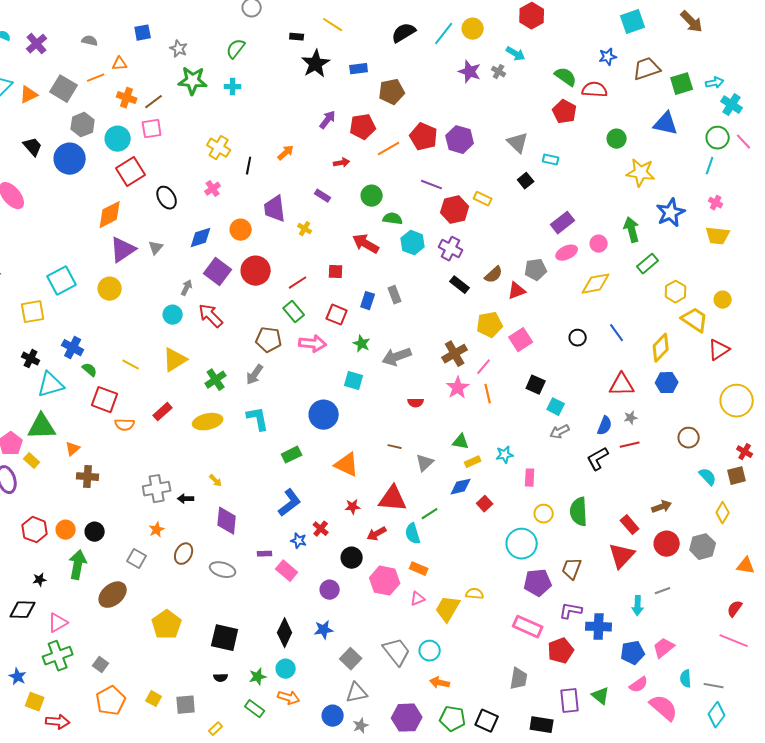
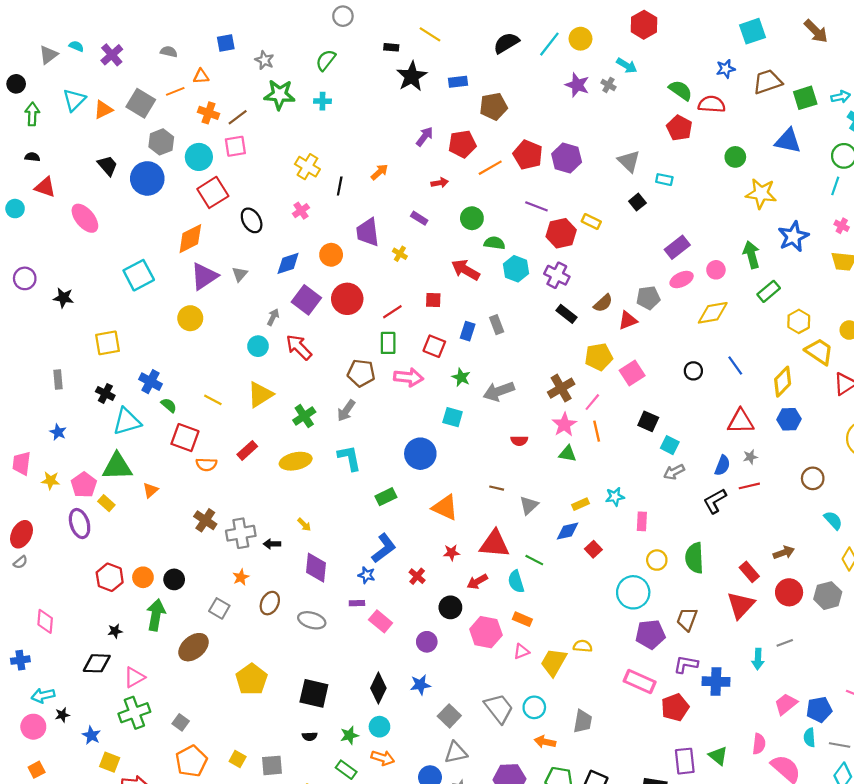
cyan square: (62, 281) -> (139, 275), moved
green rectangle: (294, 312) -> (388, 343), turned 40
green triangle: (461, 442) -> (568, 454), moved
brown cross: (88, 477) -> (205, 520), moved, turned 30
green line: (430, 514) -> (534, 560), turned 60
blue star: (299, 541) -> (367, 575), moved
blue pentagon: (633, 653) -> (819, 710), moved
gray trapezoid: (519, 679) -> (583, 721), moved
pink semicircle: (639, 685) -> (759, 744), turned -48

